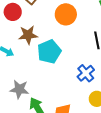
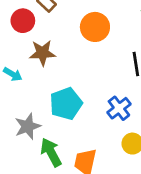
cyan pentagon: (49, 52) -> (66, 104), moved
gray star: (19, 89) -> (28, 126), turned -30

